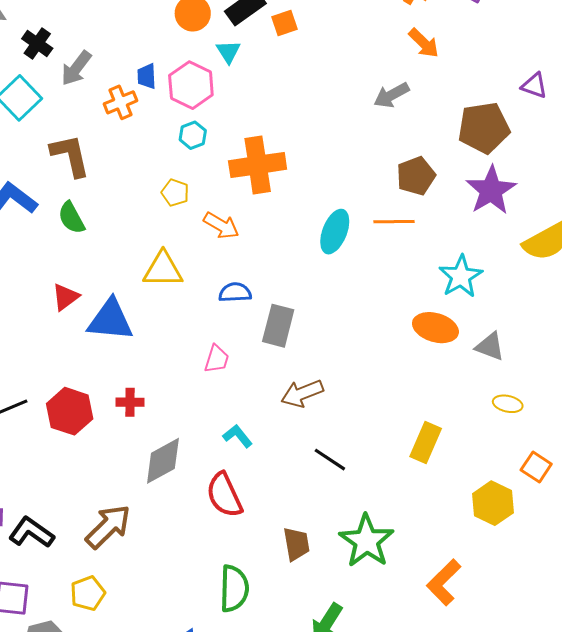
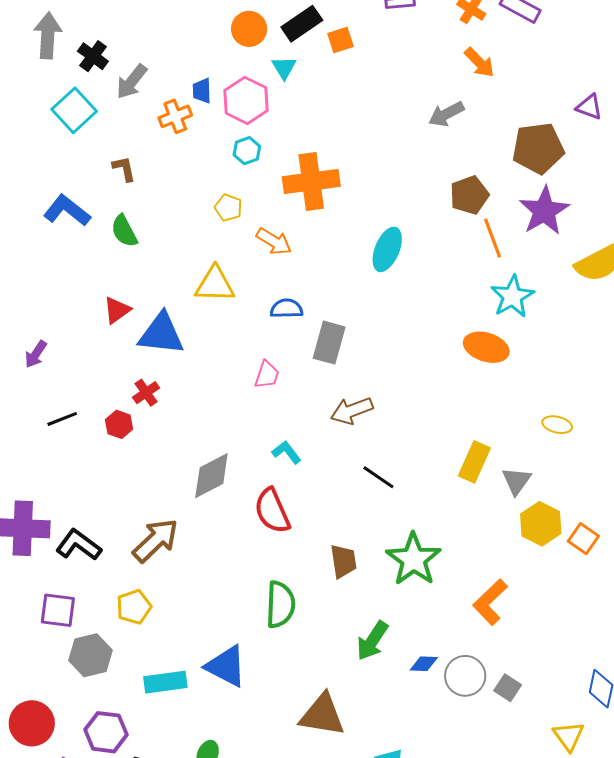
brown L-shape: (70, 155) -> (124, 169), size x0.6
orange line: (394, 222) -> (493, 238), moved, turned 69
gray triangle: (490, 346) -> (516, 481), moved, turned 44
red cross: (130, 402) -> (146, 393), moved, turned -36
red hexagon: (70, 411) -> (119, 424), size x0.6
orange square: (536, 467) -> (583, 539), moved

